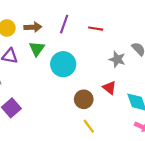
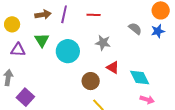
brown arrow: (33, 27) -> (43, 15), moved
gray star: (117, 59) -> (103, 43), moved

